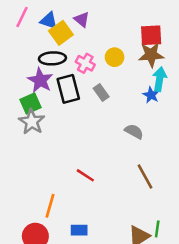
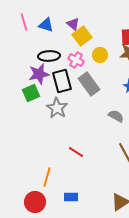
pink line: (22, 17) -> (24, 22), turned -42
yellow square: (61, 33) -> (82, 36), moved
purple star: (40, 80) -> (39, 74), turned 30
gray rectangle: (101, 92) -> (89, 84), size x1.6
gray star: (32, 122) -> (57, 108), moved

